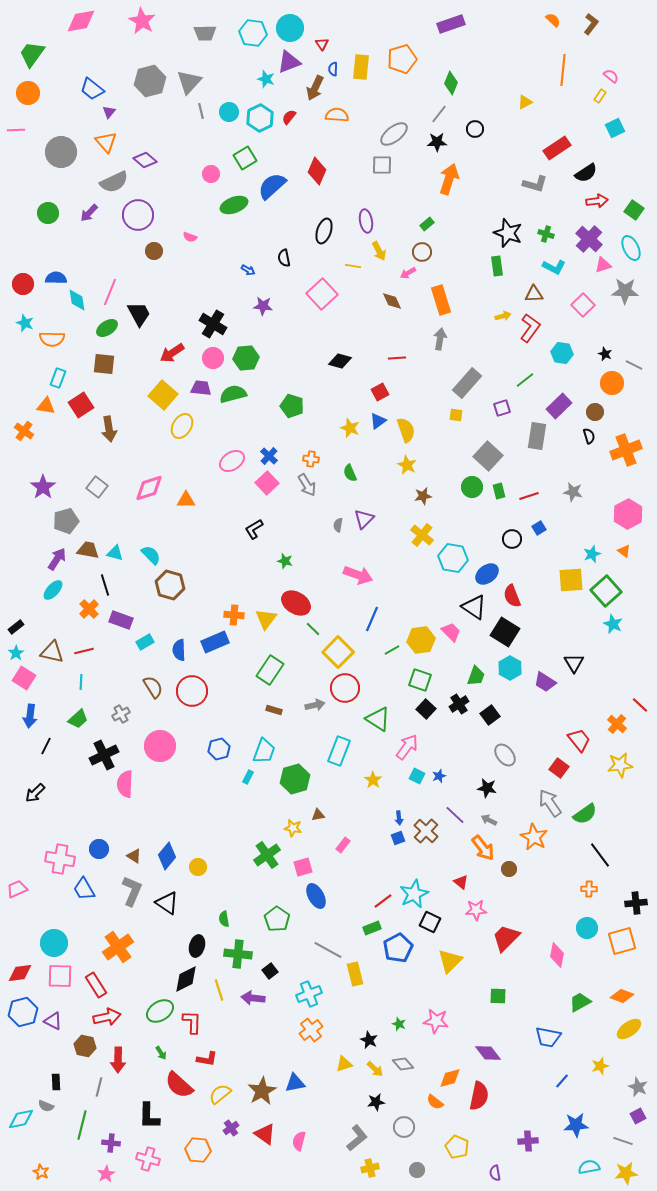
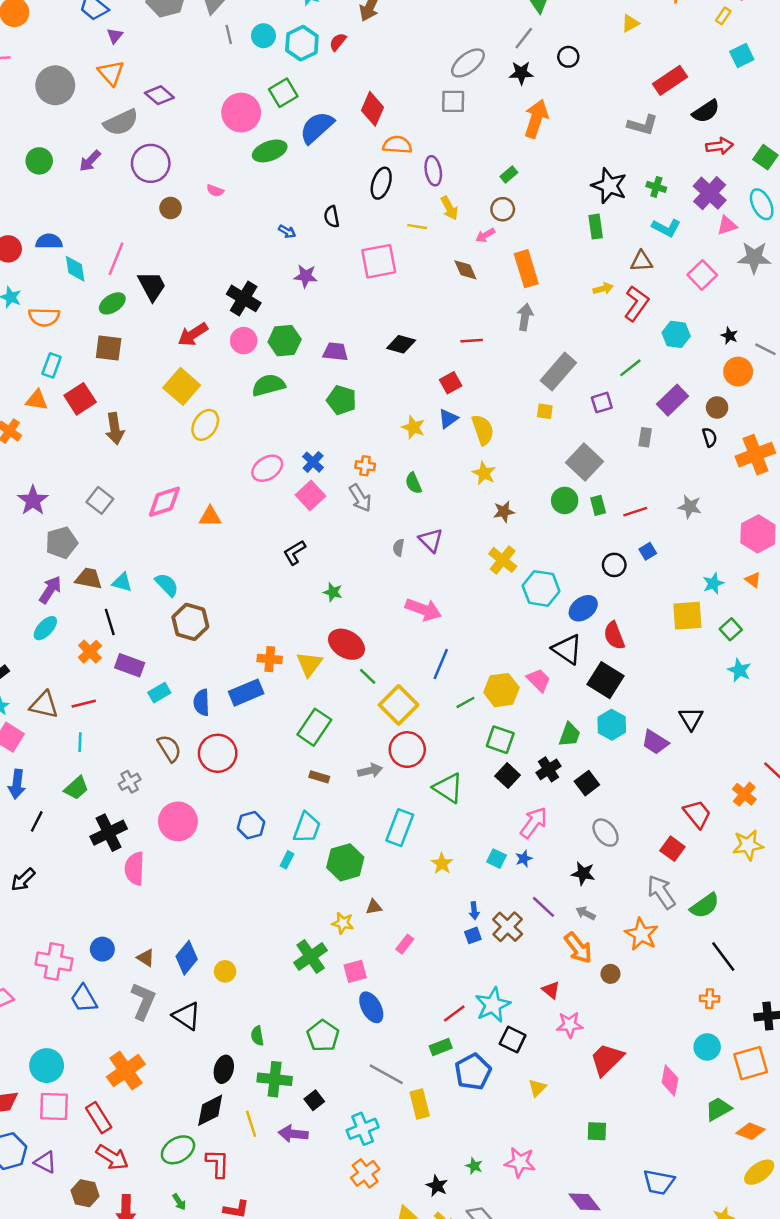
orange semicircle: (337, 115) -> (397, 145), moved
pink circle: (211, 174) -> (241, 113), size x1.8
pink square: (322, 294) -> (379, 261), turned 32
purple trapezoid: (201, 388) -> (335, 352), moved
gray rectangle: (537, 436) -> (645, 437), size x0.6
purple triangle: (364, 519) -> (431, 540), turned -30
green square: (606, 591) -> (731, 629), size x0.6
pink arrow: (407, 747) -> (534, 823), moved
yellow triangle: (450, 961) -> (537, 1088), size x0.6
green trapezoid: (580, 1002) -> (718, 1109), moved
red arrow: (107, 1017) -> (112, 1157), turned 44

